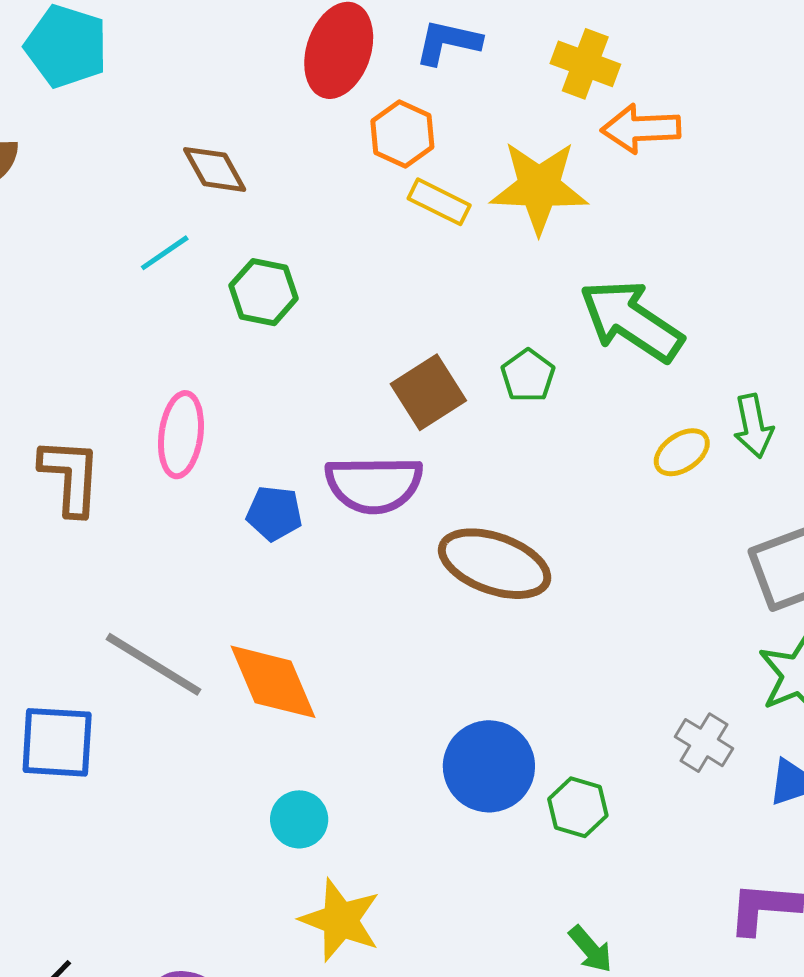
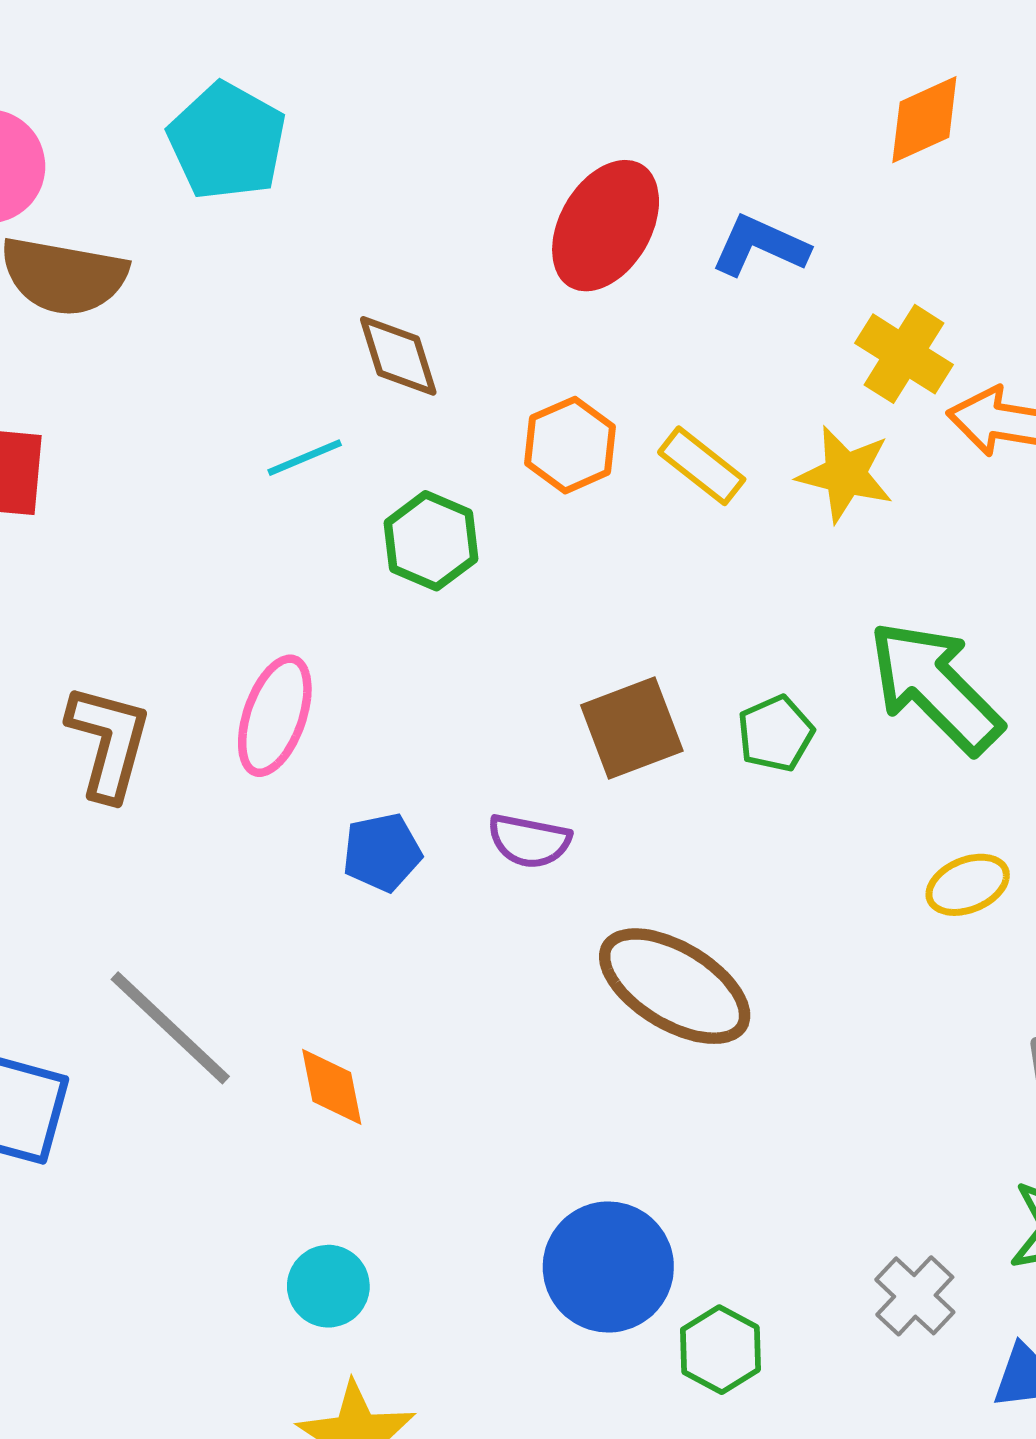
yellow cross: (585, 64) -> (904, 354), moved
orange hexagon: (402, 134) -> (570, 445), moved
yellow star: (539, 187) -> (845, 474), size x0.7
purple semicircle: (374, 485) -> (529, 841), size x0.6
blue pentagon: (274, 513) -> (382, 852), turned -30
orange diamond: (273, 682) -> (332, 1087), size x0.6

